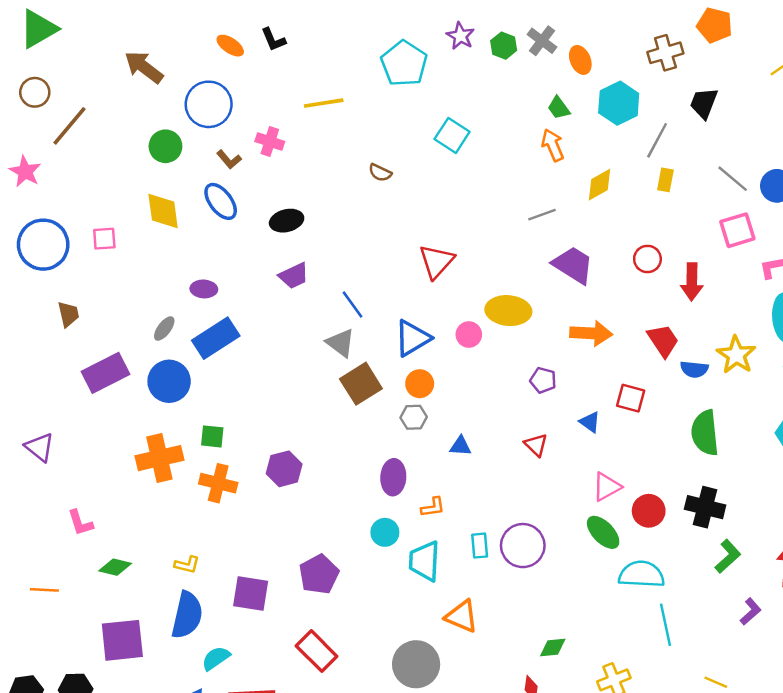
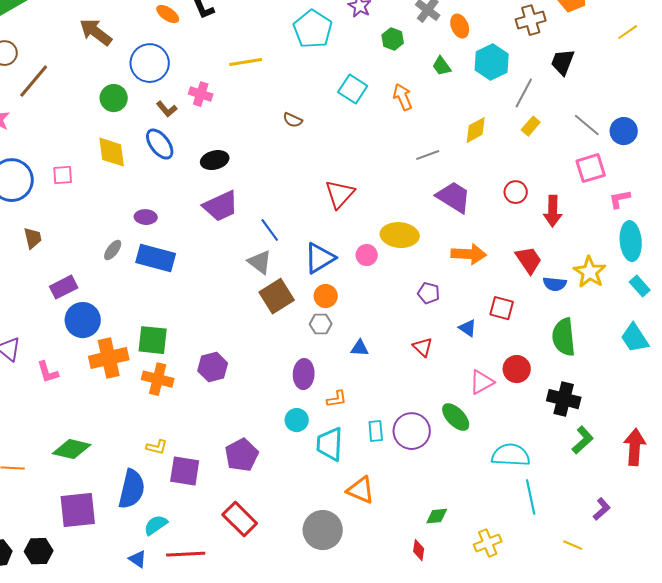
green hexagon: (504, 46) -> (393, 39), moved
orange arrow: (553, 145) -> (403, 97), moved
yellow rectangle: (665, 180) -> (531, 126), turned 30
purple trapezoid: (294, 276) -> (221, 206), size x1.4
blue rectangle: (216, 338) -> (156, 258), turned 48
purple rectangle: (106, 373) -> (64, 287), size x0.7
blue circle: (169, 381) -> (83, 320), moved
green square: (212, 436) -> (153, 340), size x1.5
red circle: (649, 511) -> (517, 369), moved
pink L-shape: (80, 523) -> (48, 372), moved
green ellipse: (603, 532) -> (456, 417), moved
yellow L-shape: (187, 565) -> (157, 447), moved
green diamond: (115, 567) -> (72, 449), size x1.4
purple L-shape: (751, 611) -> (602, 509), moved

